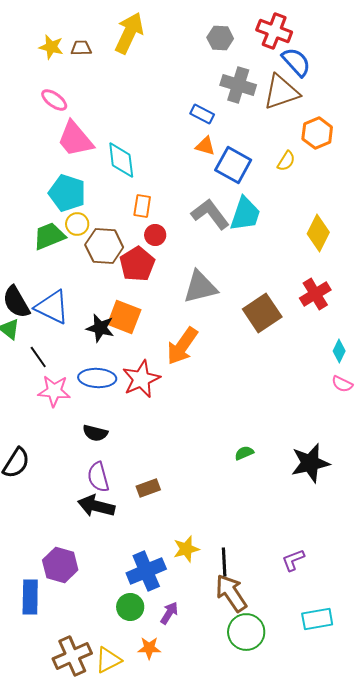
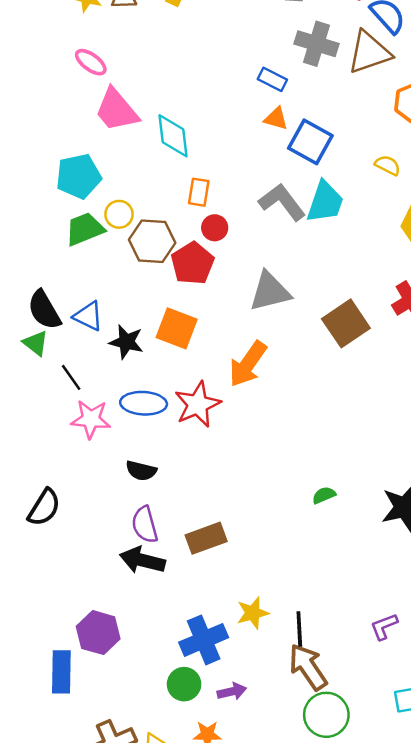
yellow semicircle: (286, 161) -> (388, 165), moved, turned -95
cyan pentagon: (67, 193) -> (79, 176), moved, turned -30
blue triangle: (52, 307) -> (88, 316), size x0.7
black star: (100, 328) -> (126, 342), moved
brown rectangle: (148, 488) -> (206, 538), size x1.4
purple arrow: (169, 613) -> (232, 691), turned 45

